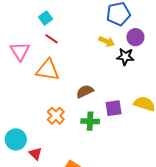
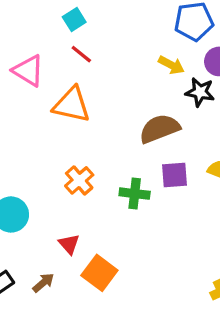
pink triangle: (20, 51) -> (28, 71), turned -30
brown semicircle: (85, 91) -> (160, 129), moved, size x1.4
red triangle: (35, 154) -> (69, 244), moved

